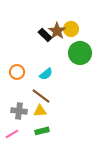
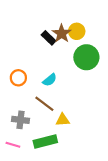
yellow triangle: (40, 111) -> (63, 120), moved
green rectangle: (42, 131) -> (45, 142), size x1.5
pink line: (12, 134) -> (13, 145), turned 48

